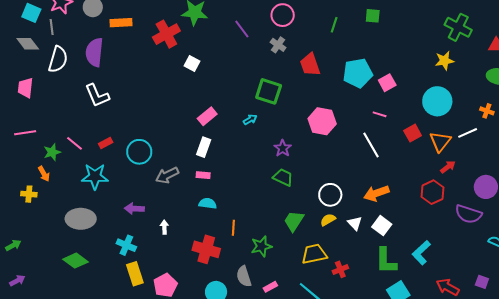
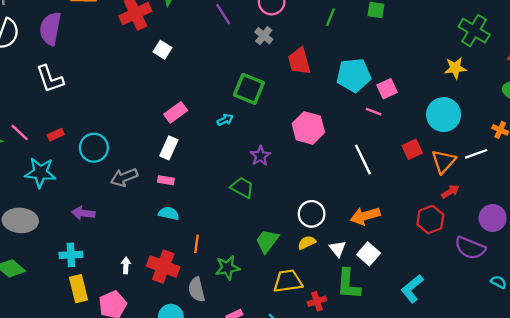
pink line: (380, 114) -> (374, 112), moved
green trapezoid: (283, 177) -> (242, 188), moved
white arrow: (164, 227) -> (126, 265), moved
cyan cross: (126, 245) -> (71, 255), turned -30
green L-shape: (386, 261) -> (348, 284), moved
gray semicircle: (244, 276) -> (197, 290), moved

